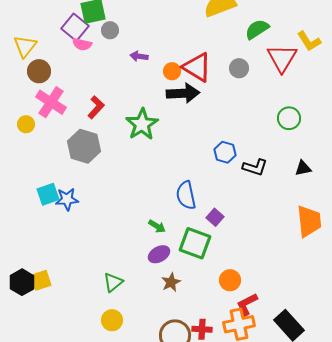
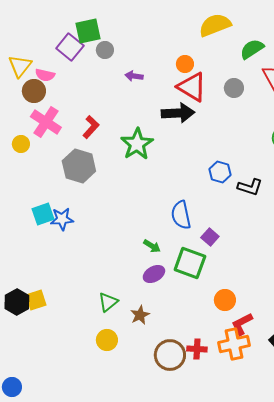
pink semicircle: (82, 44) -> (45, 75), moved
orange circle: (172, 71) -> (185, 64), moved
brown star: (171, 282) -> (140, 315), moved

